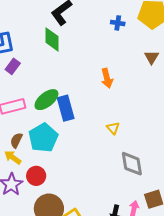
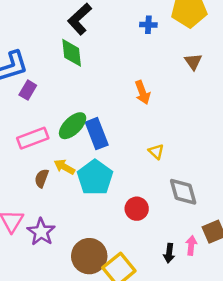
cyan pentagon: (43, 138) -> (95, 178), moved
yellow arrow: (13, 157) -> (64, 167), moved
red circle: (36, 176) -> (137, 209), moved

